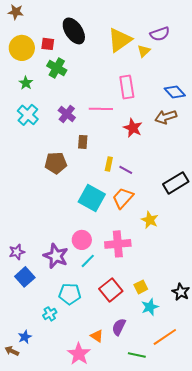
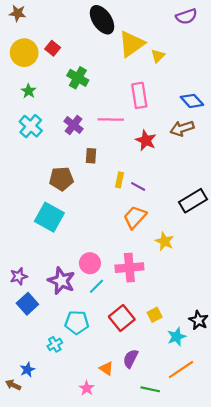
black ellipse: (74, 31) -> (102, 20), moved
purple semicircle: (160, 34) -> (186, 16), moved
red square: (48, 44) -> (53, 48), turned 32
green cross: (57, 68) -> (78, 78), moved
cyan square: (92, 198) -> (49, 217), moved
cyan star: (150, 307) -> (177, 337), moved
pink star: (79, 354) -> (87, 388), size x0.6

